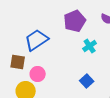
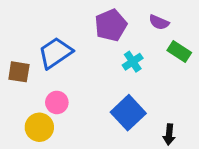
brown square: (18, 62) -> (19, 72), moved
blue square: (87, 81) -> (128, 113), size x1.6

